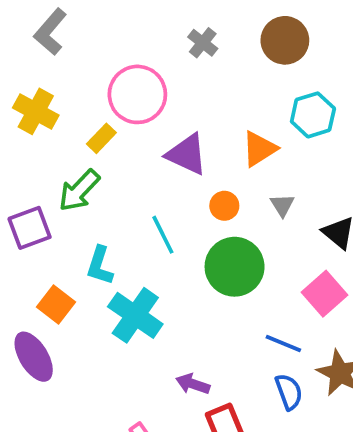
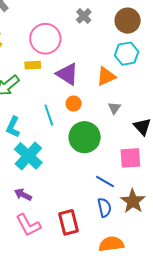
cyan hexagon: (313, 115) -> (127, 54), moved
yellow rectangle: (101, 138) -> (33, 65), moved, turned 35
orange circle: (224, 206) -> (74, 104), moved
pink square: (324, 294) -> (130, 158), turned 30
purple arrow: (193, 384) -> (23, 195), moved

